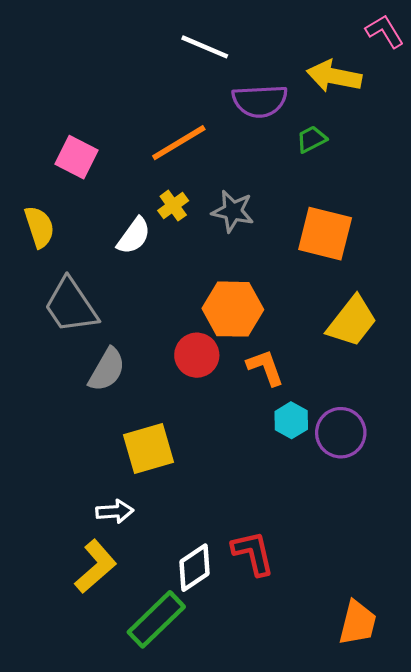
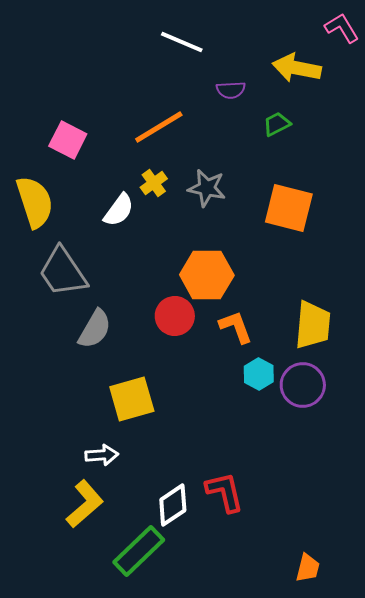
purple semicircle: (260, 101) -> (231, 90), size x0.6
yellow semicircle: (39, 227) -> (35, 202), size x1.4
yellow trapezoid: (352, 321) -> (313, 325), moved, turned -33
orange trapezoid: (358, 623) -> (308, 568), moved, size x0.7

